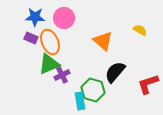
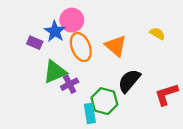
blue star: (35, 17) -> (55, 31), moved, turned 30
orange ellipse: (50, 42) -> (81, 47), moved

